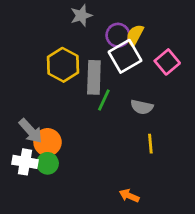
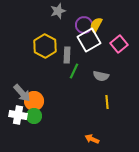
gray rectangle: (94, 77) -> (67, 55), size x0.7

